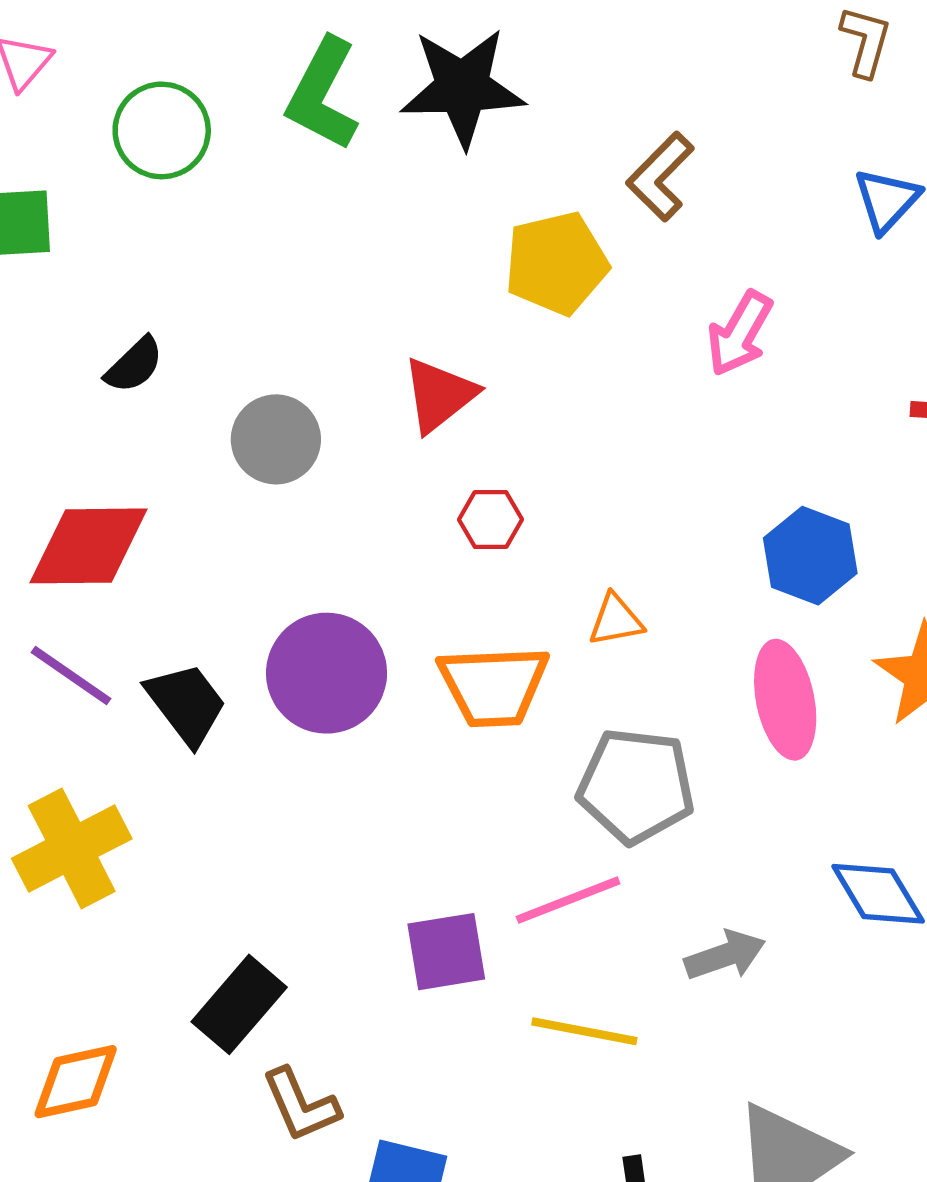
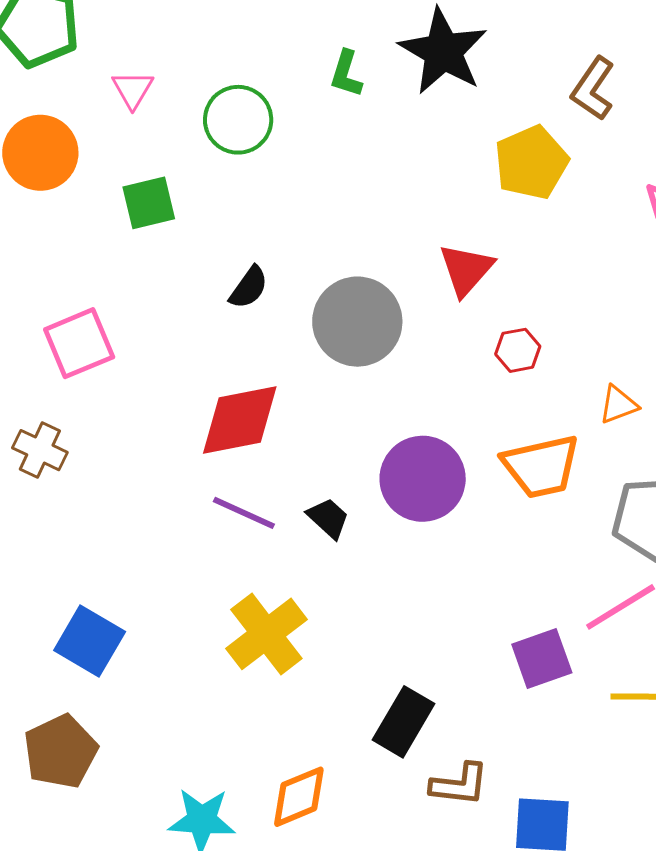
black star: (462, 87) -> (443, 51), turned -30
green L-shape: (323, 94) -> (346, 74), size x0.6
gray circle: (276, 439) -> (357, 322), size x1.4
black trapezoid: (186, 704) -> (328, 518), size x0.7
brown L-shape: (301, 1105) -> (459, 784), turned -50

